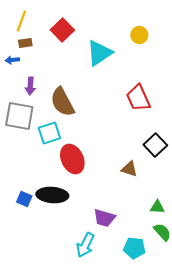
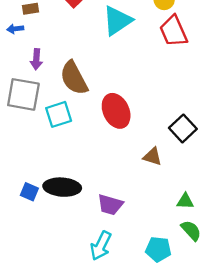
red trapezoid: (138, 98) -> (174, 31), moved
red ellipse: (72, 159) -> (116, 111), moved
purple trapezoid: (104, 218) -> (110, 205), moved

